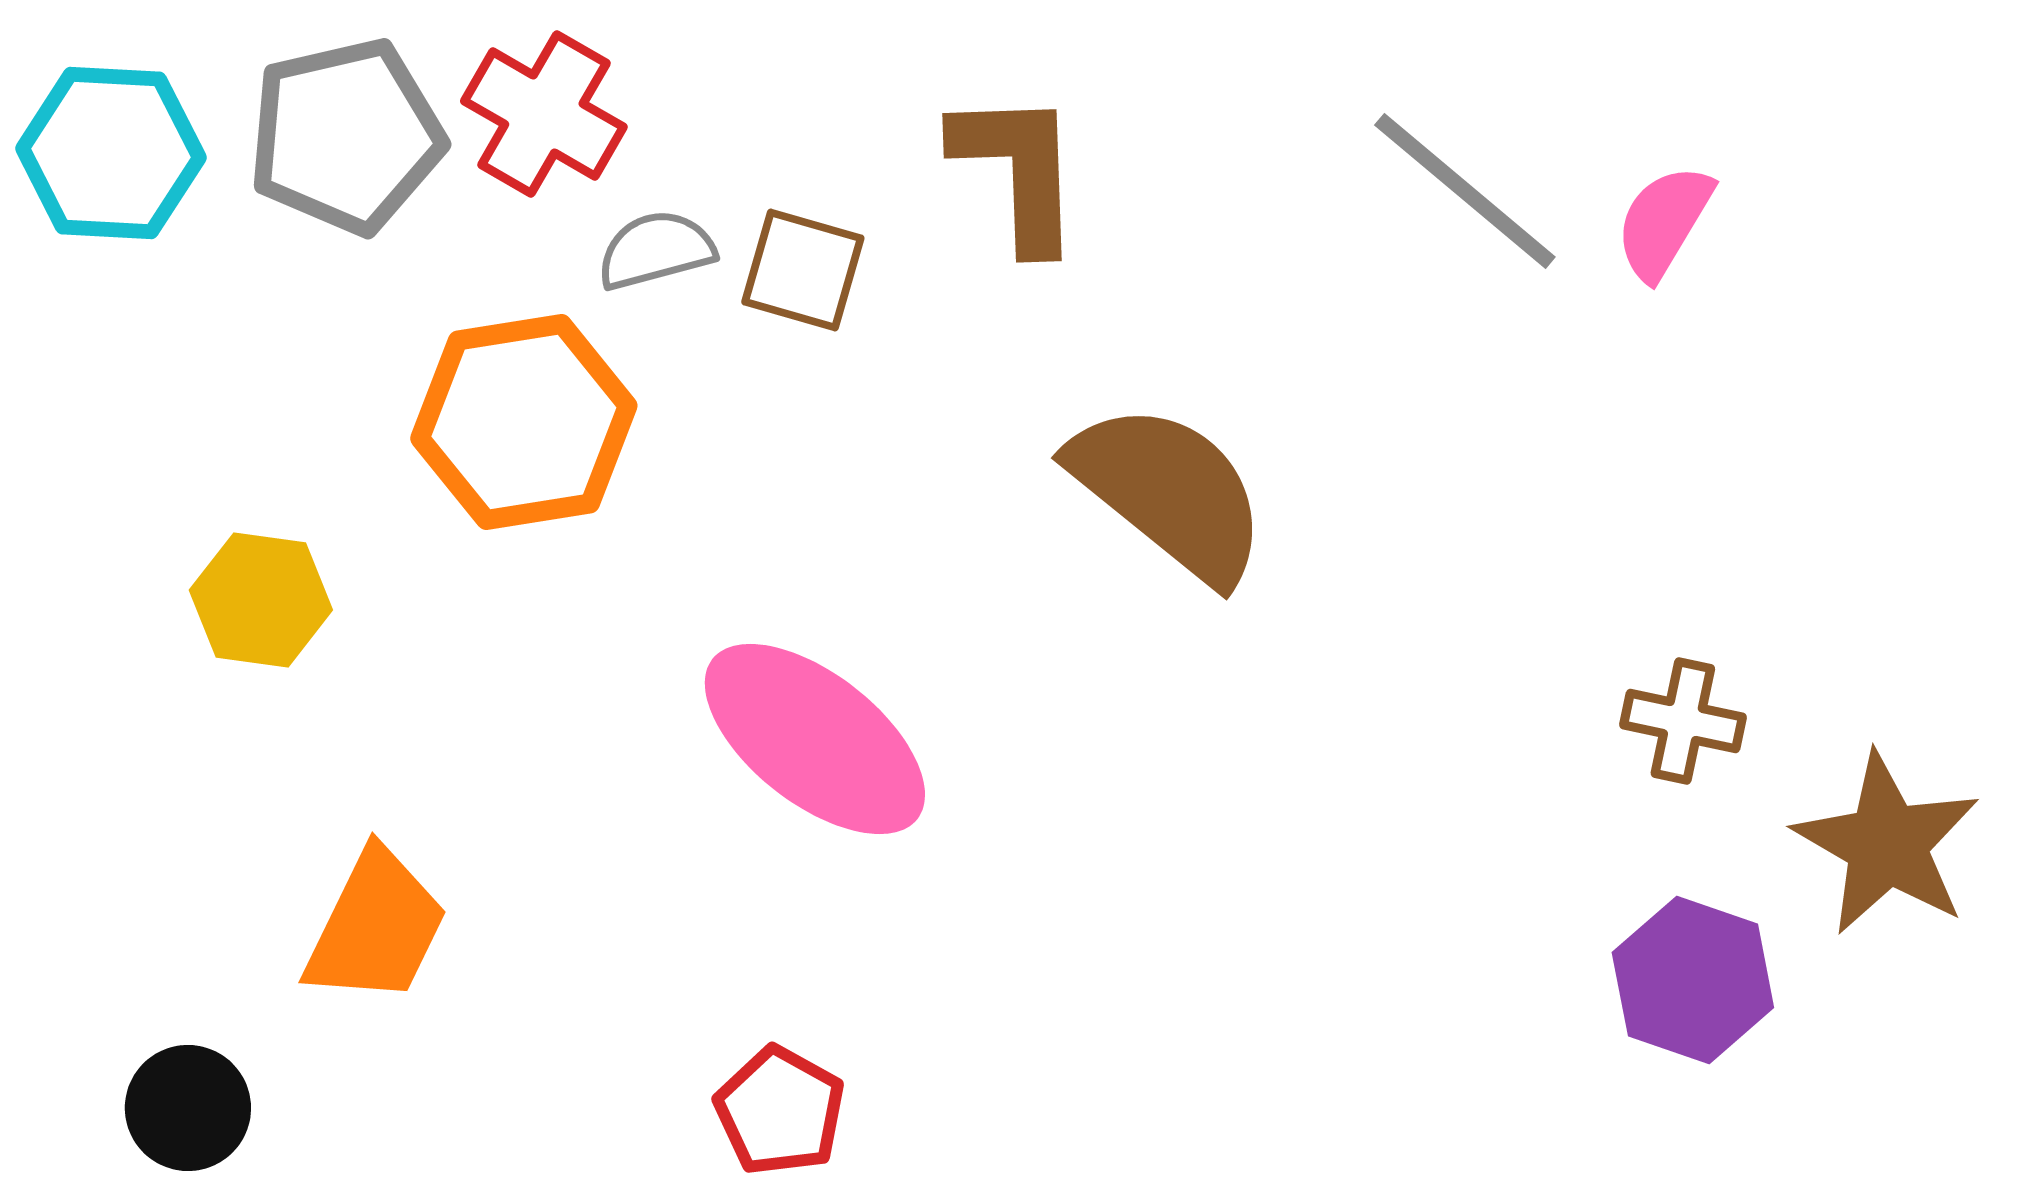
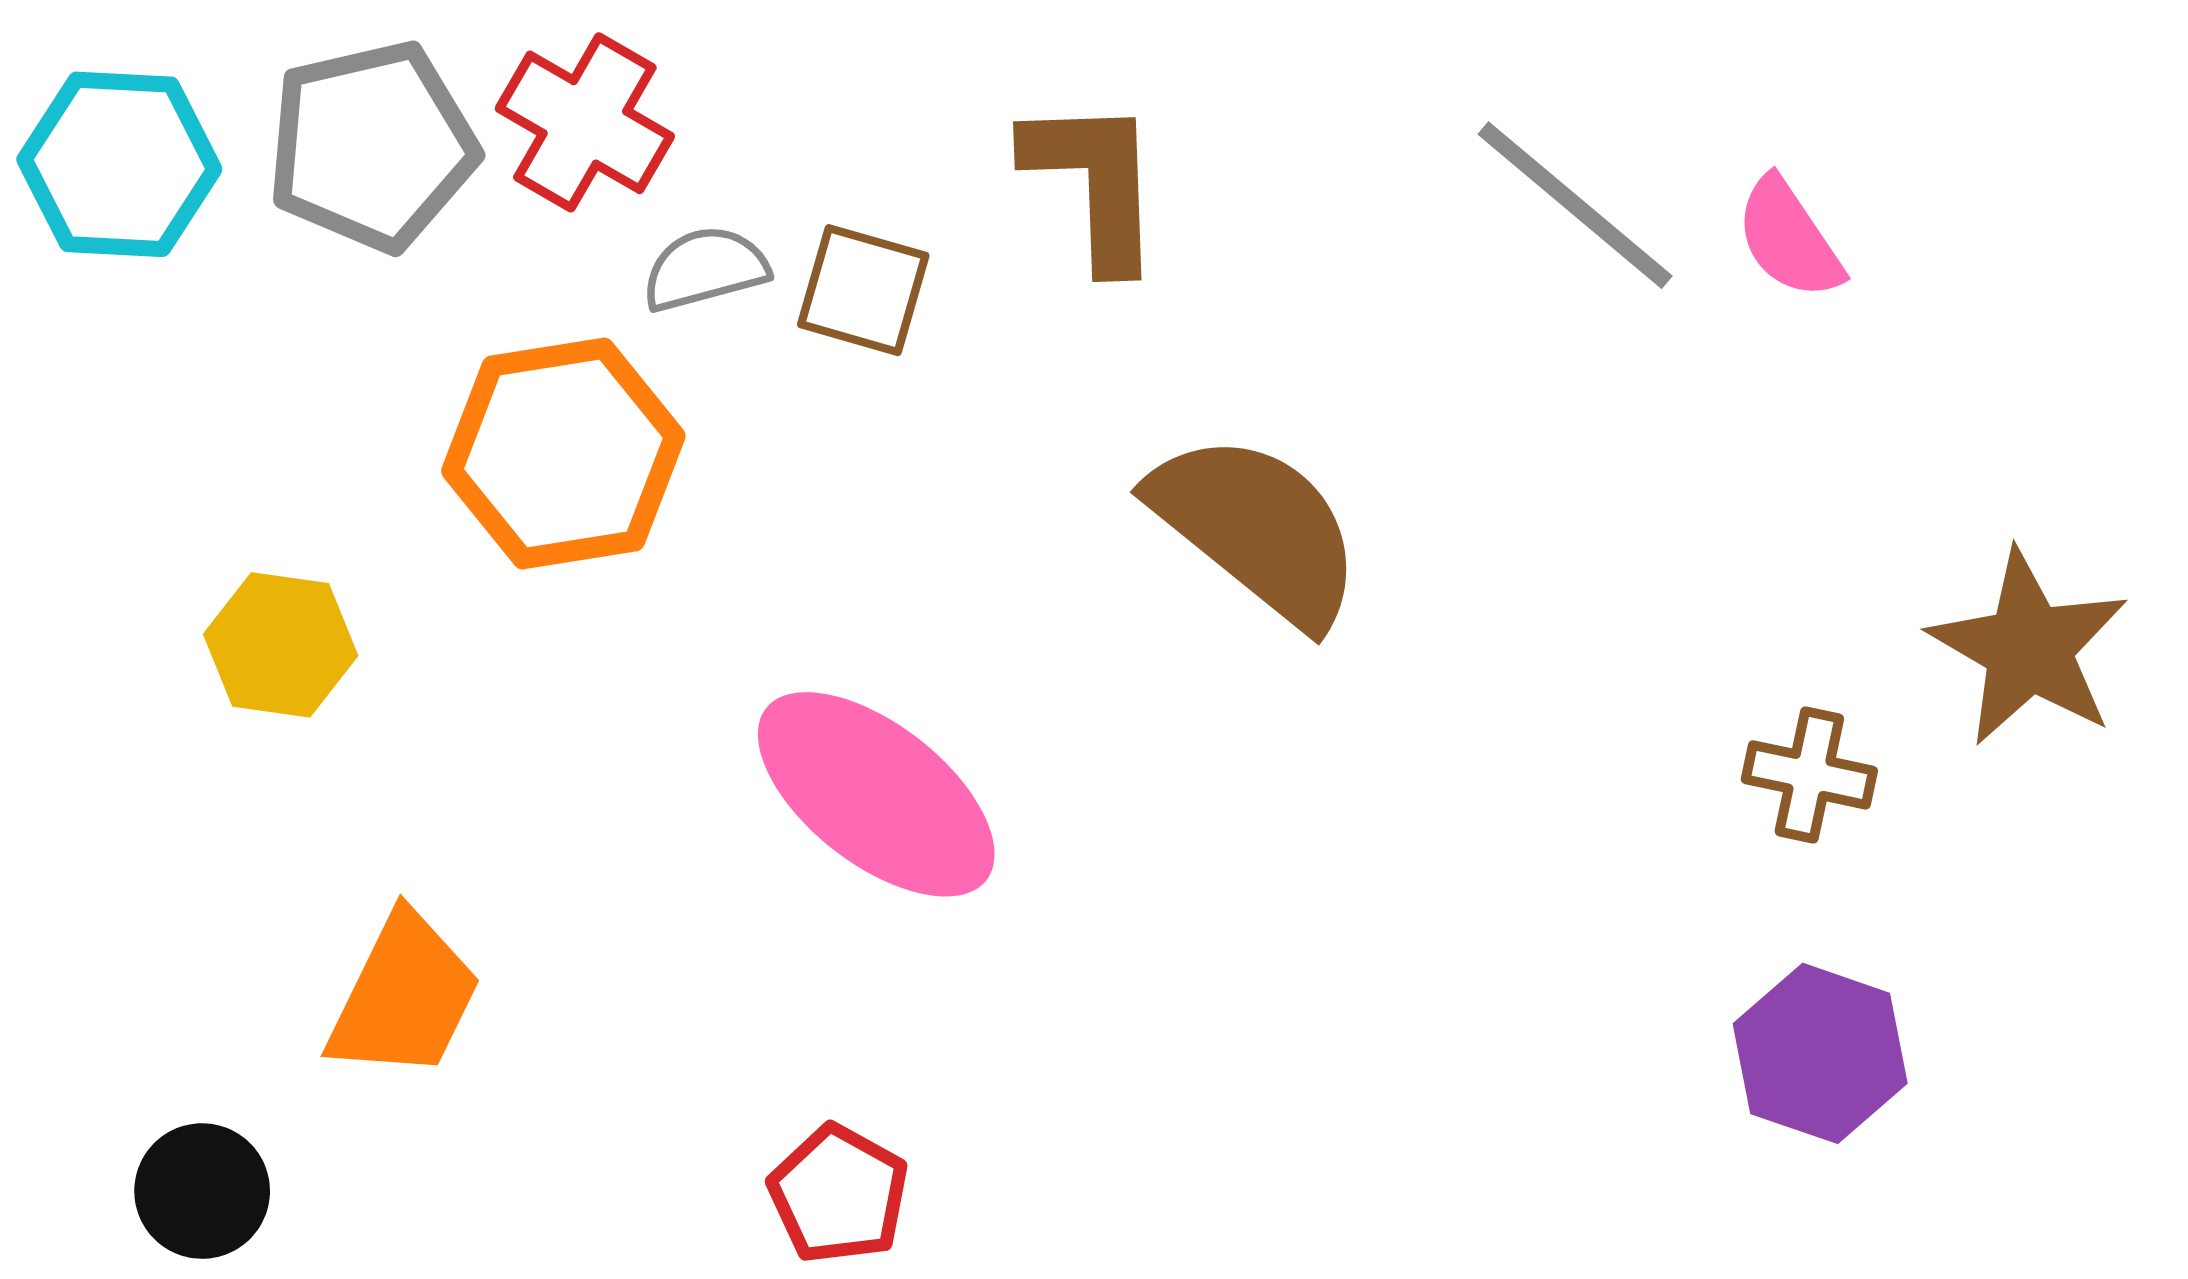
pink semicircle: (1664, 222) -> (1789, 238), turned -65
brown star: (1887, 844) -> (2029, 648), moved

